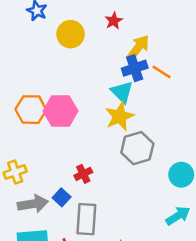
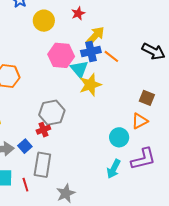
pink hexagon: (60, 111) -> (61, 55), moved
yellow star: (120, 116) -> (90, 85), moved
gray hexagon: (137, 148) -> (52, 113), moved
cyan arrow: (178, 216) -> (114, 169), turned 144

